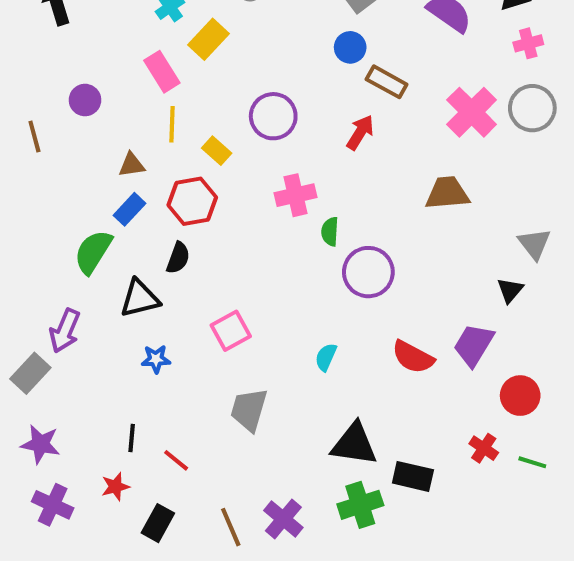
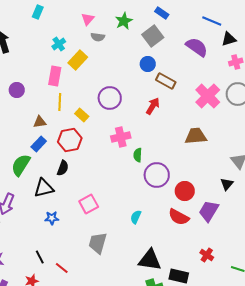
pink rectangle: (162, 72) -> (55, 76), turned 42
red circle: (520, 396) -> (185, 191), moved
black line: (132, 438) -> (40, 257), turned -32
red cross: (484, 448) -> (207, 255), moved

